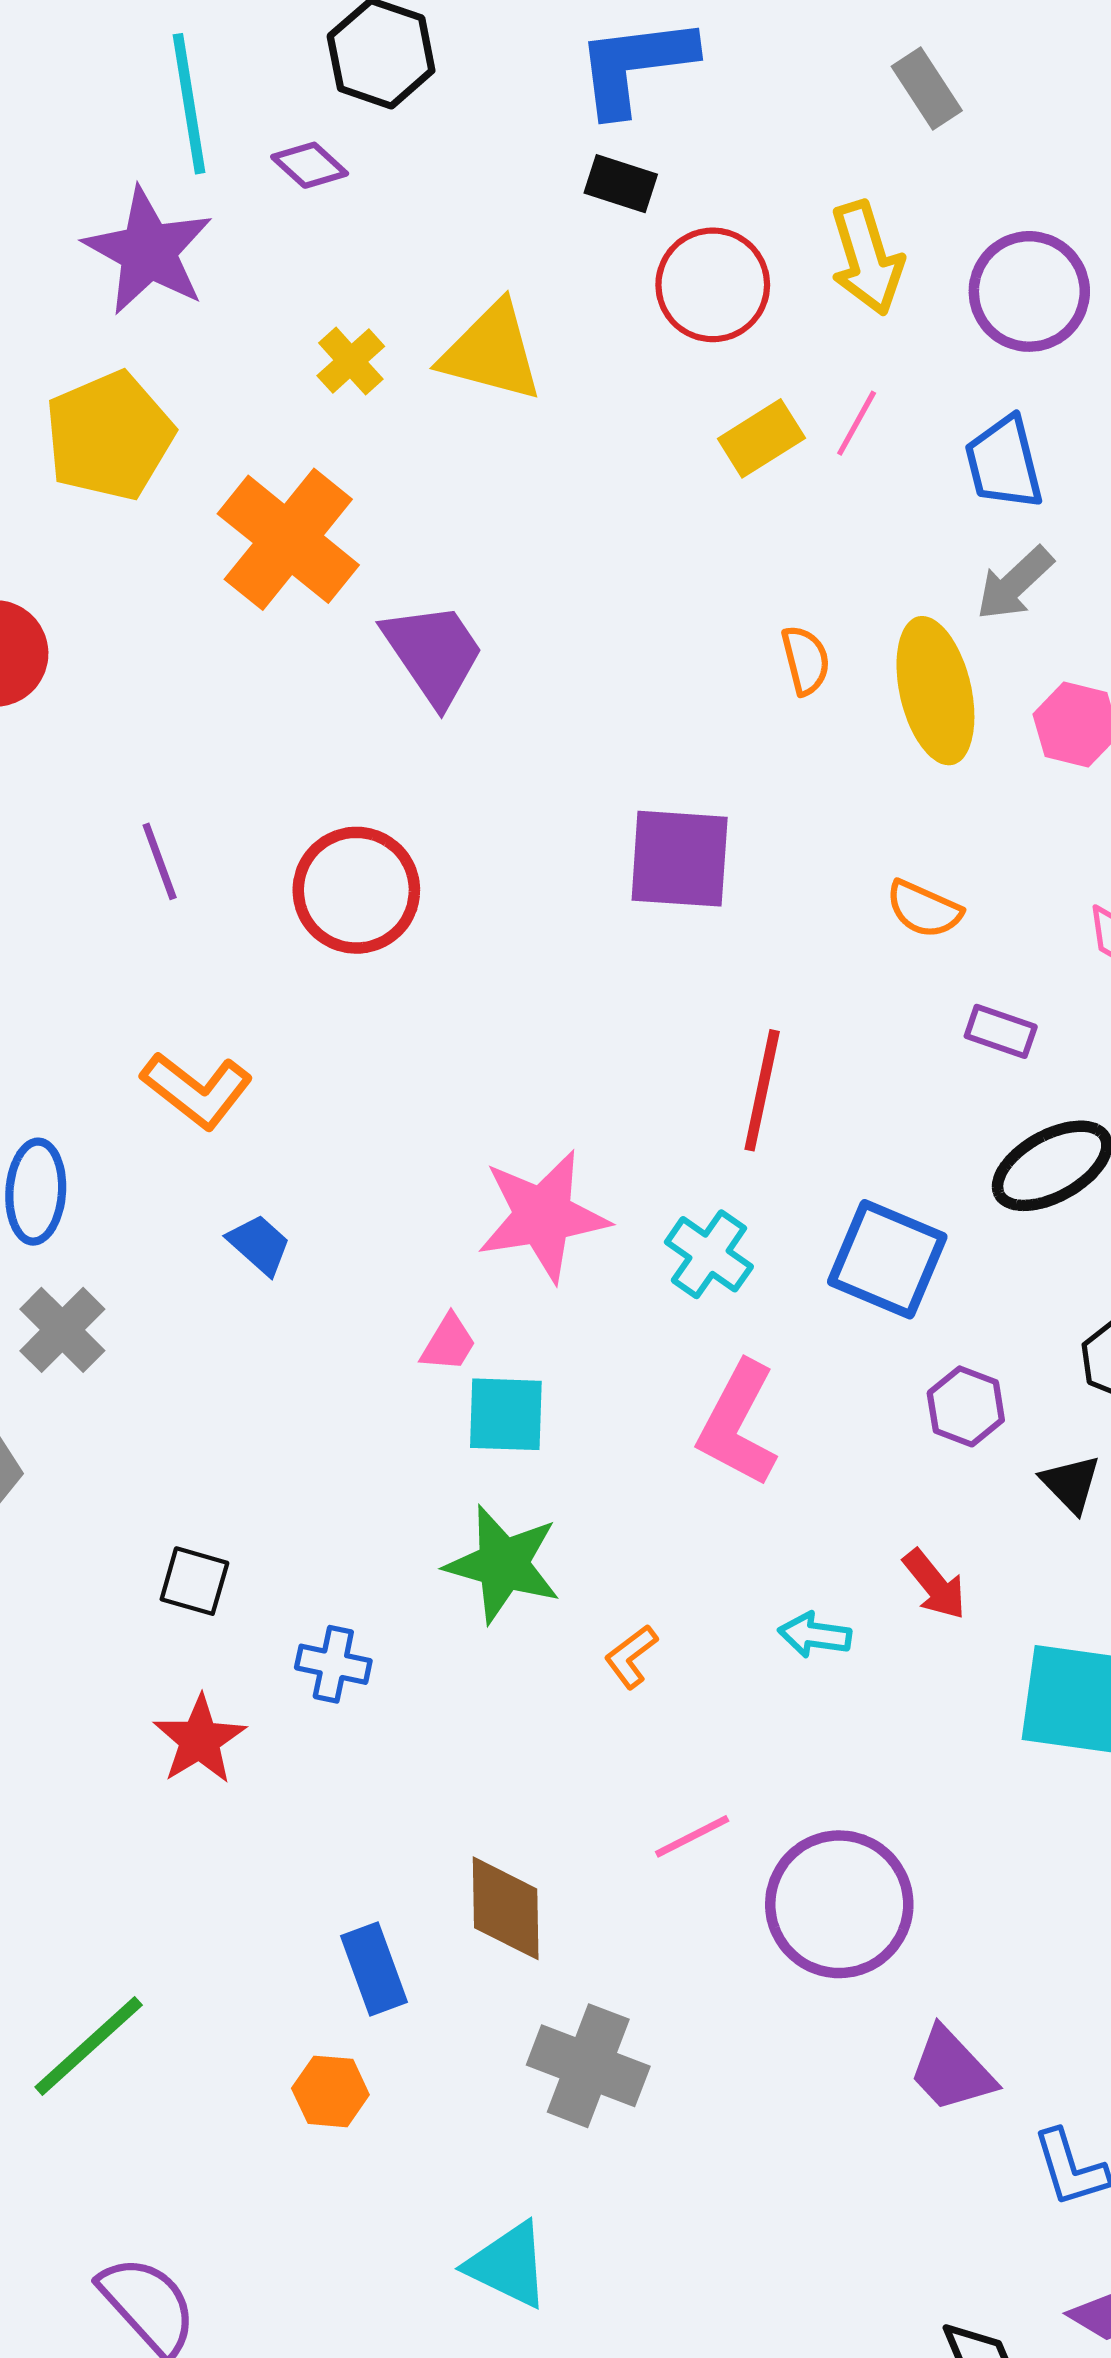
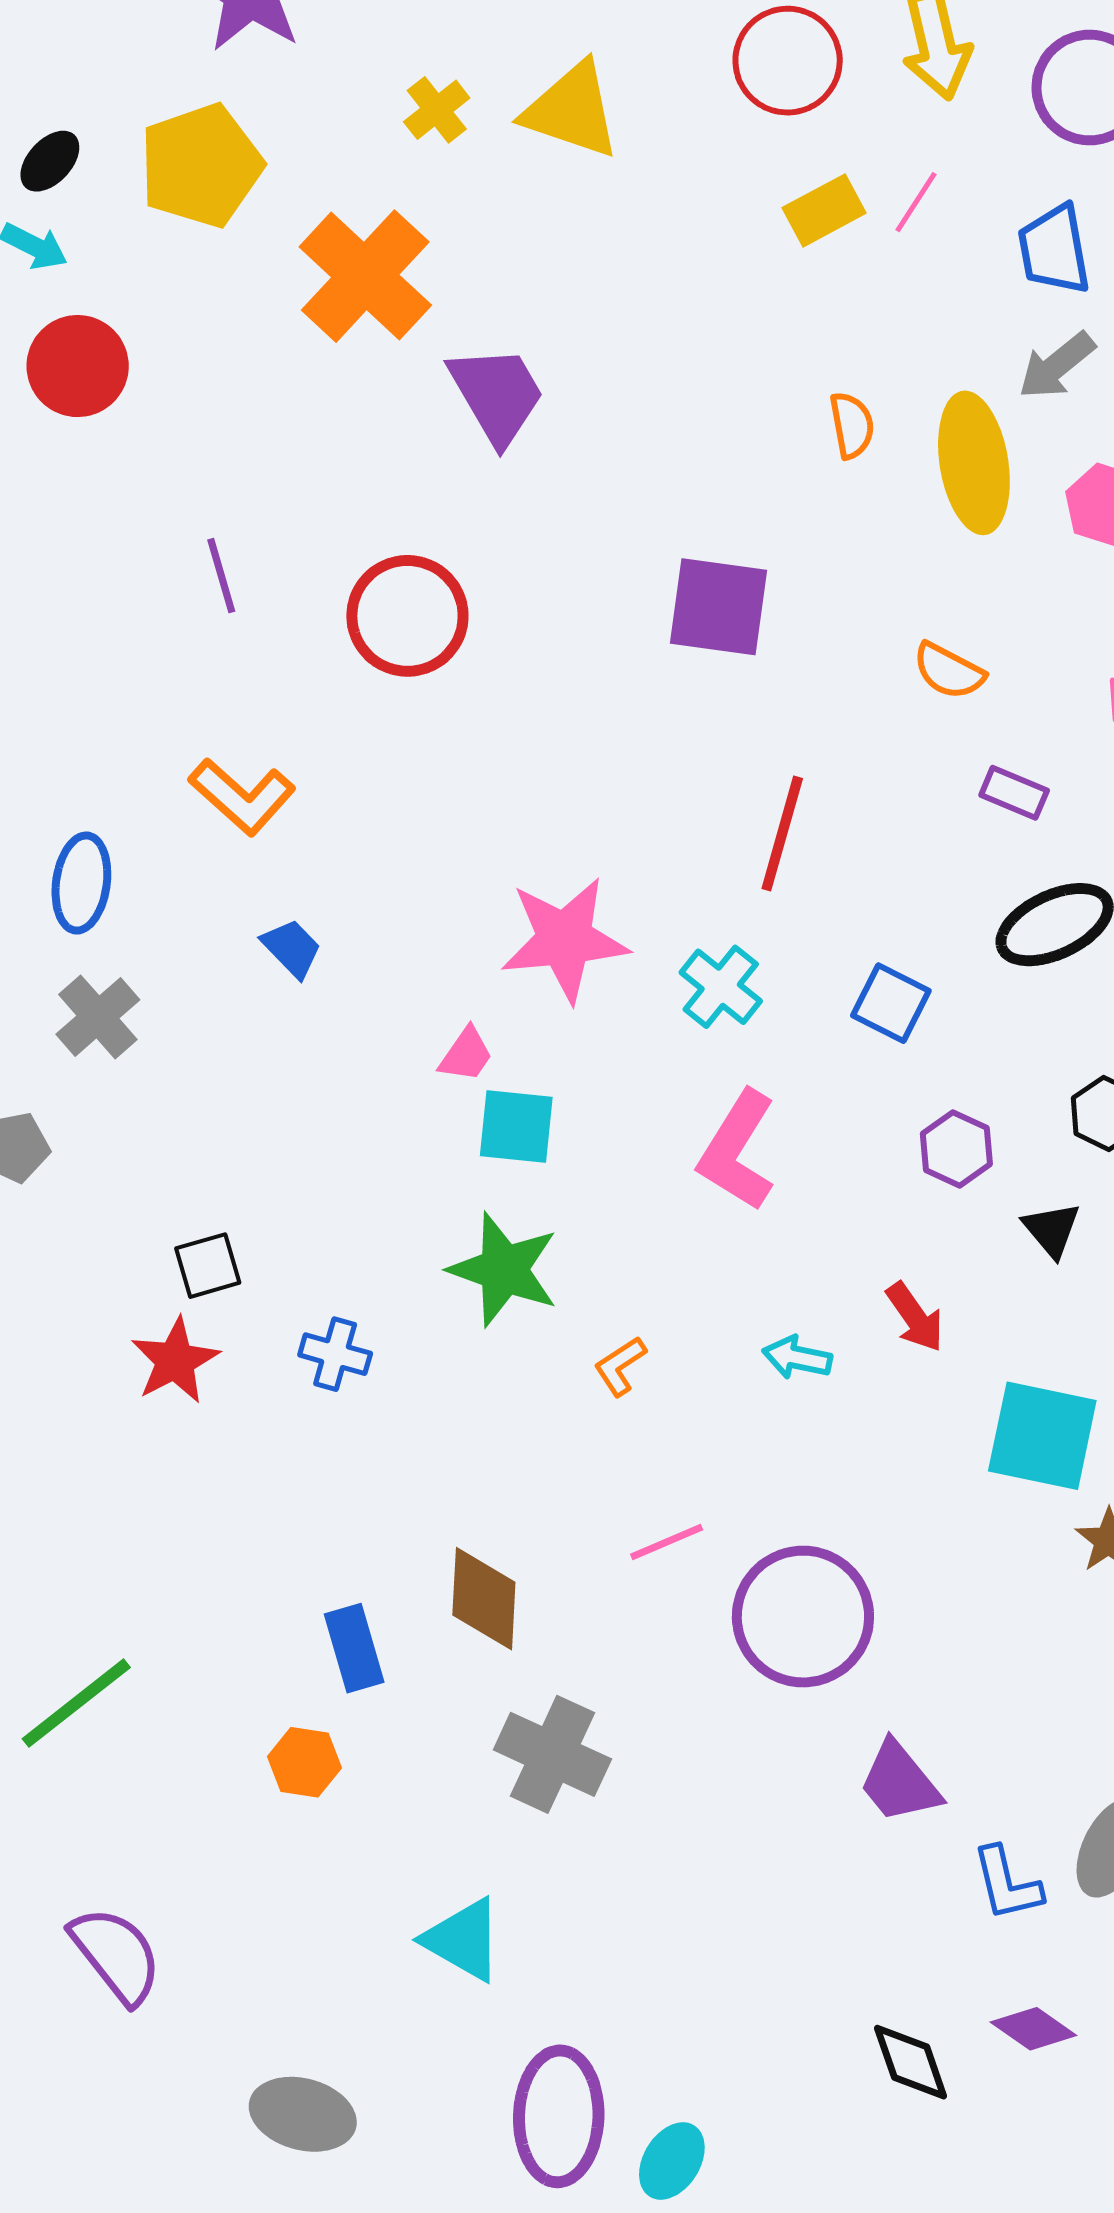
blue square: (887, 1259) -> (891, 1003), size x0.7
black square: (194, 1581) -> (208, 1266), turned -36
red star: (200, 1740) -> (175, 1361), moved

